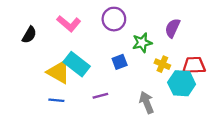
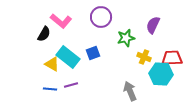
black semicircle: (29, 35) -> (44, 34), moved
blue square: (120, 62) -> (93, 53), moved
yellow triangle: (59, 72) -> (52, 64), size x0.7
purple line: (100, 96) -> (71, 85), moved

